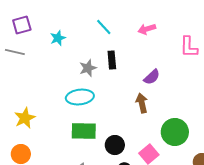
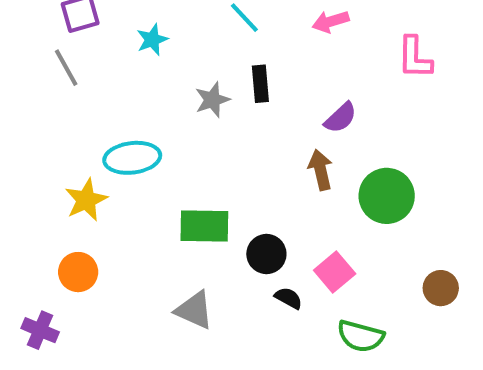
gray line: (15, 52) -> (66, 68), turned 48
cyan ellipse: (80, 97) -> (132, 158), moved
green circle: (175, 132) -> (387, 196), moved

